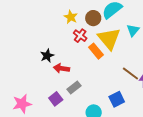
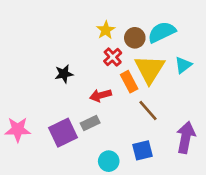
red arrow: (61, 68) -> (101, 95), moved, turned -35
brown line: (130, 73) -> (148, 111), moved
purple square: (56, 99) -> (63, 133), size x1.5

